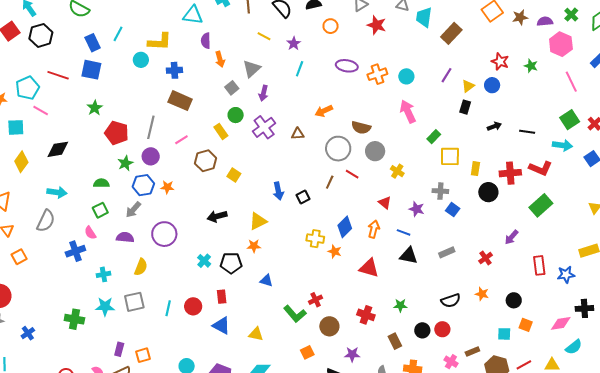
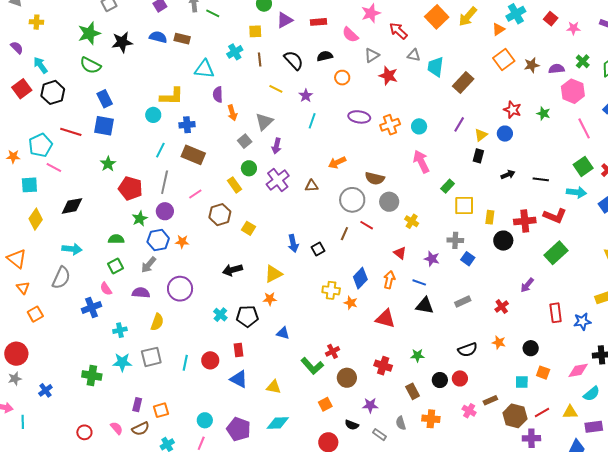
cyan line: (118, 34) -> (160, 150), moved

